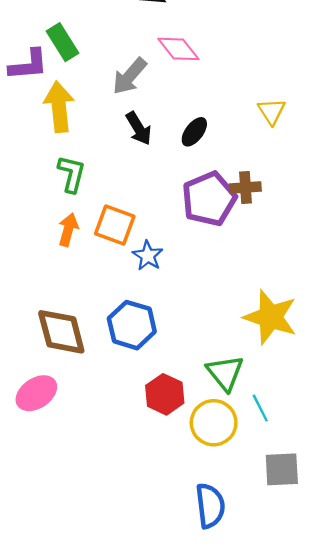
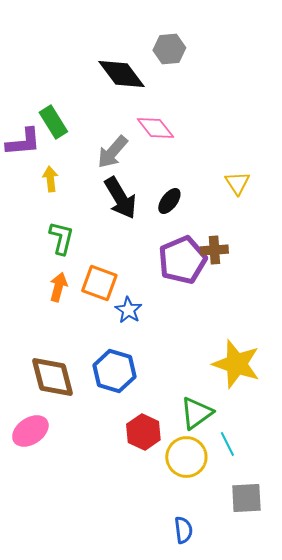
yellow arrow: (59, 107) -> (50, 179), size x0.6
black arrow: (139, 128) -> (120, 198), size x1.4
green triangle: (225, 373) -> (196, 413), turned 33
blue semicircle: (210, 506) -> (183, 530), size x0.7

